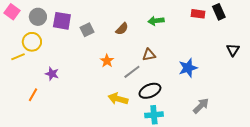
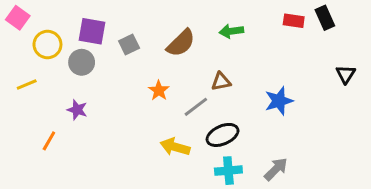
gray circle: (38, 17) -> (82, 62), moved
brown semicircle: (122, 29) -> (181, 43), size x1.5
yellow circle: (32, 42) -> (47, 44), moved
gray arrow: (201, 106) -> (276, 169), moved

